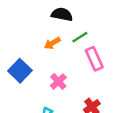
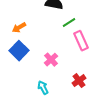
orange arrow: (52, 43) -> (19, 28), moved

